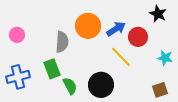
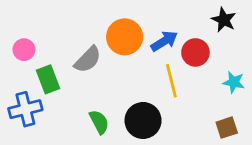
gray semicircle: (62, 42) -> (88, 60), turned 40
yellow line: (121, 57) -> (171, 81), turned 30
green rectangle: (52, 69) -> (48, 79), moved

